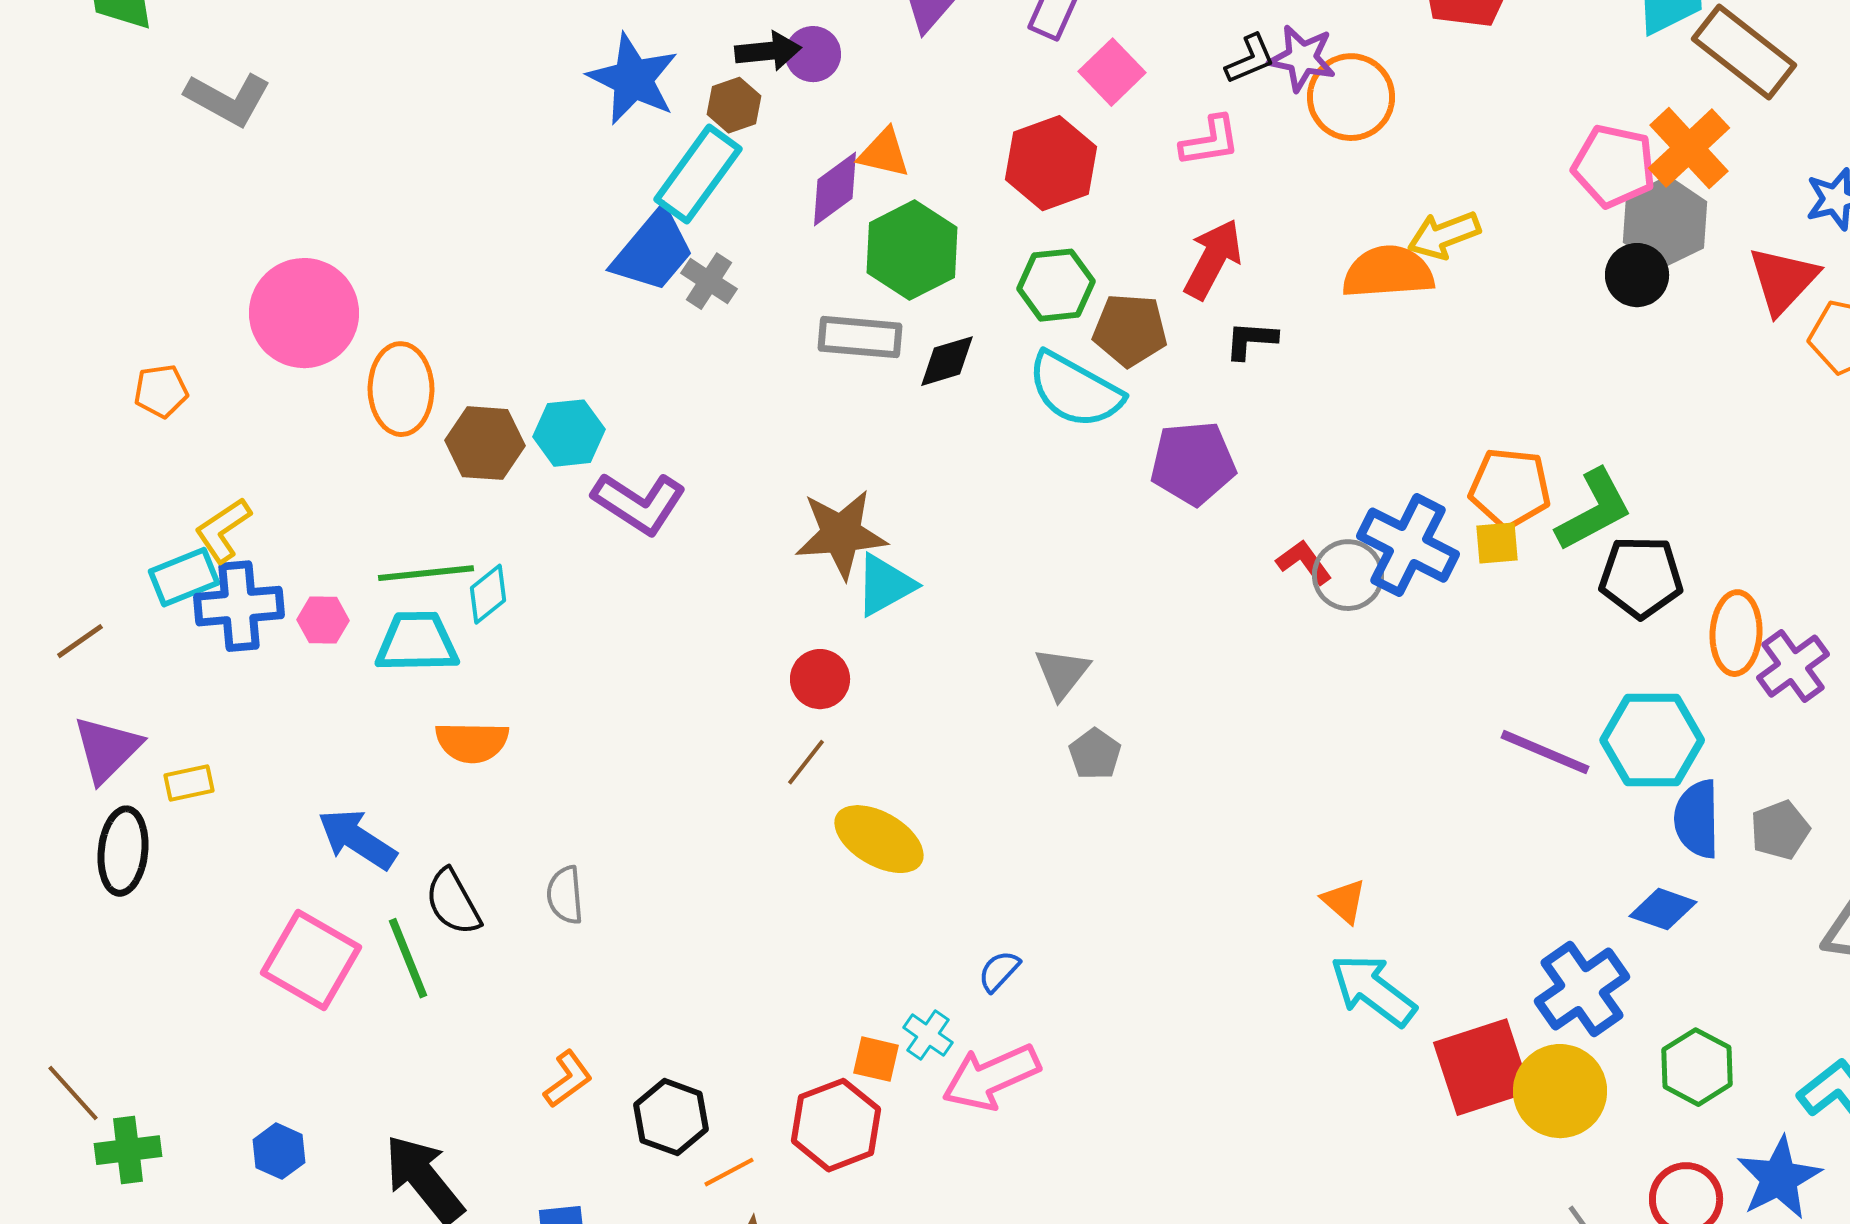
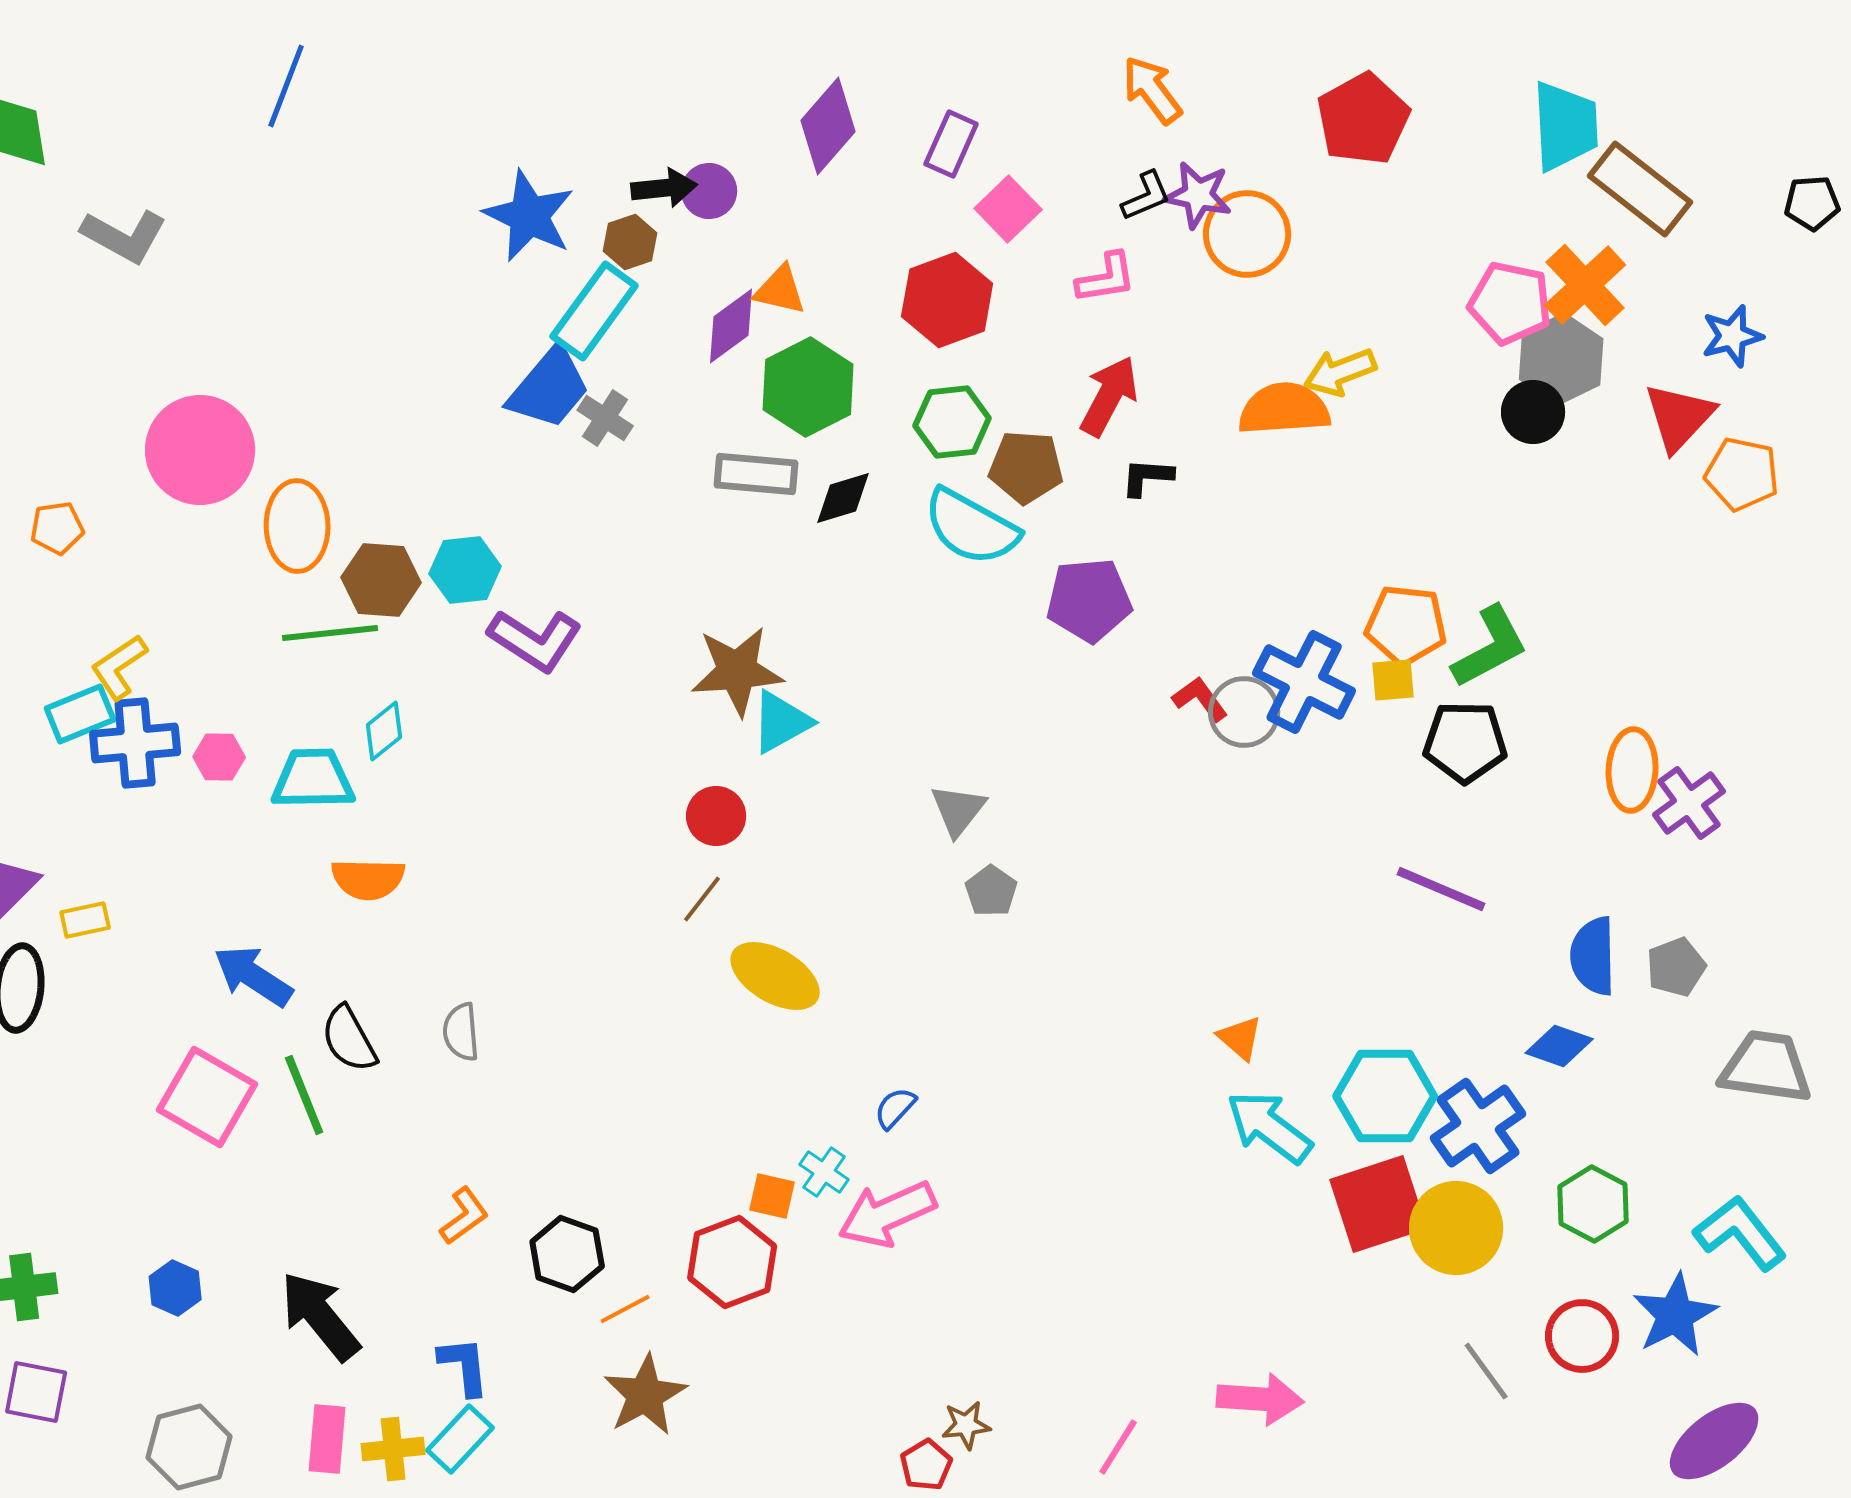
green line: (426, 573) -> (330, 633), moved
black pentagon: (1641, 577) -> (1465, 742), moved
cyan hexagon: (1652, 740) -> (1385, 1096), moved

